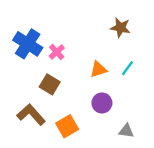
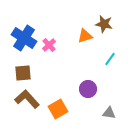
orange triangle: (98, 69) -> (85, 36), moved
brown square: (50, 84) -> (23, 73), moved, turned -36

